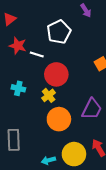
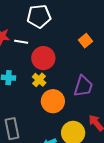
white pentagon: (59, 32) -> (39, 16), turned 30

